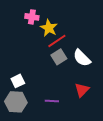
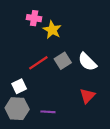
red line: (57, 41) -> (38, 63), moved
purple line: (52, 101) -> (48, 112), moved

